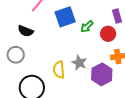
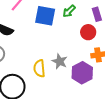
blue square: (65, 17) -> (45, 16), turned 30
green arrow: (87, 26) -> (69, 11), moved

